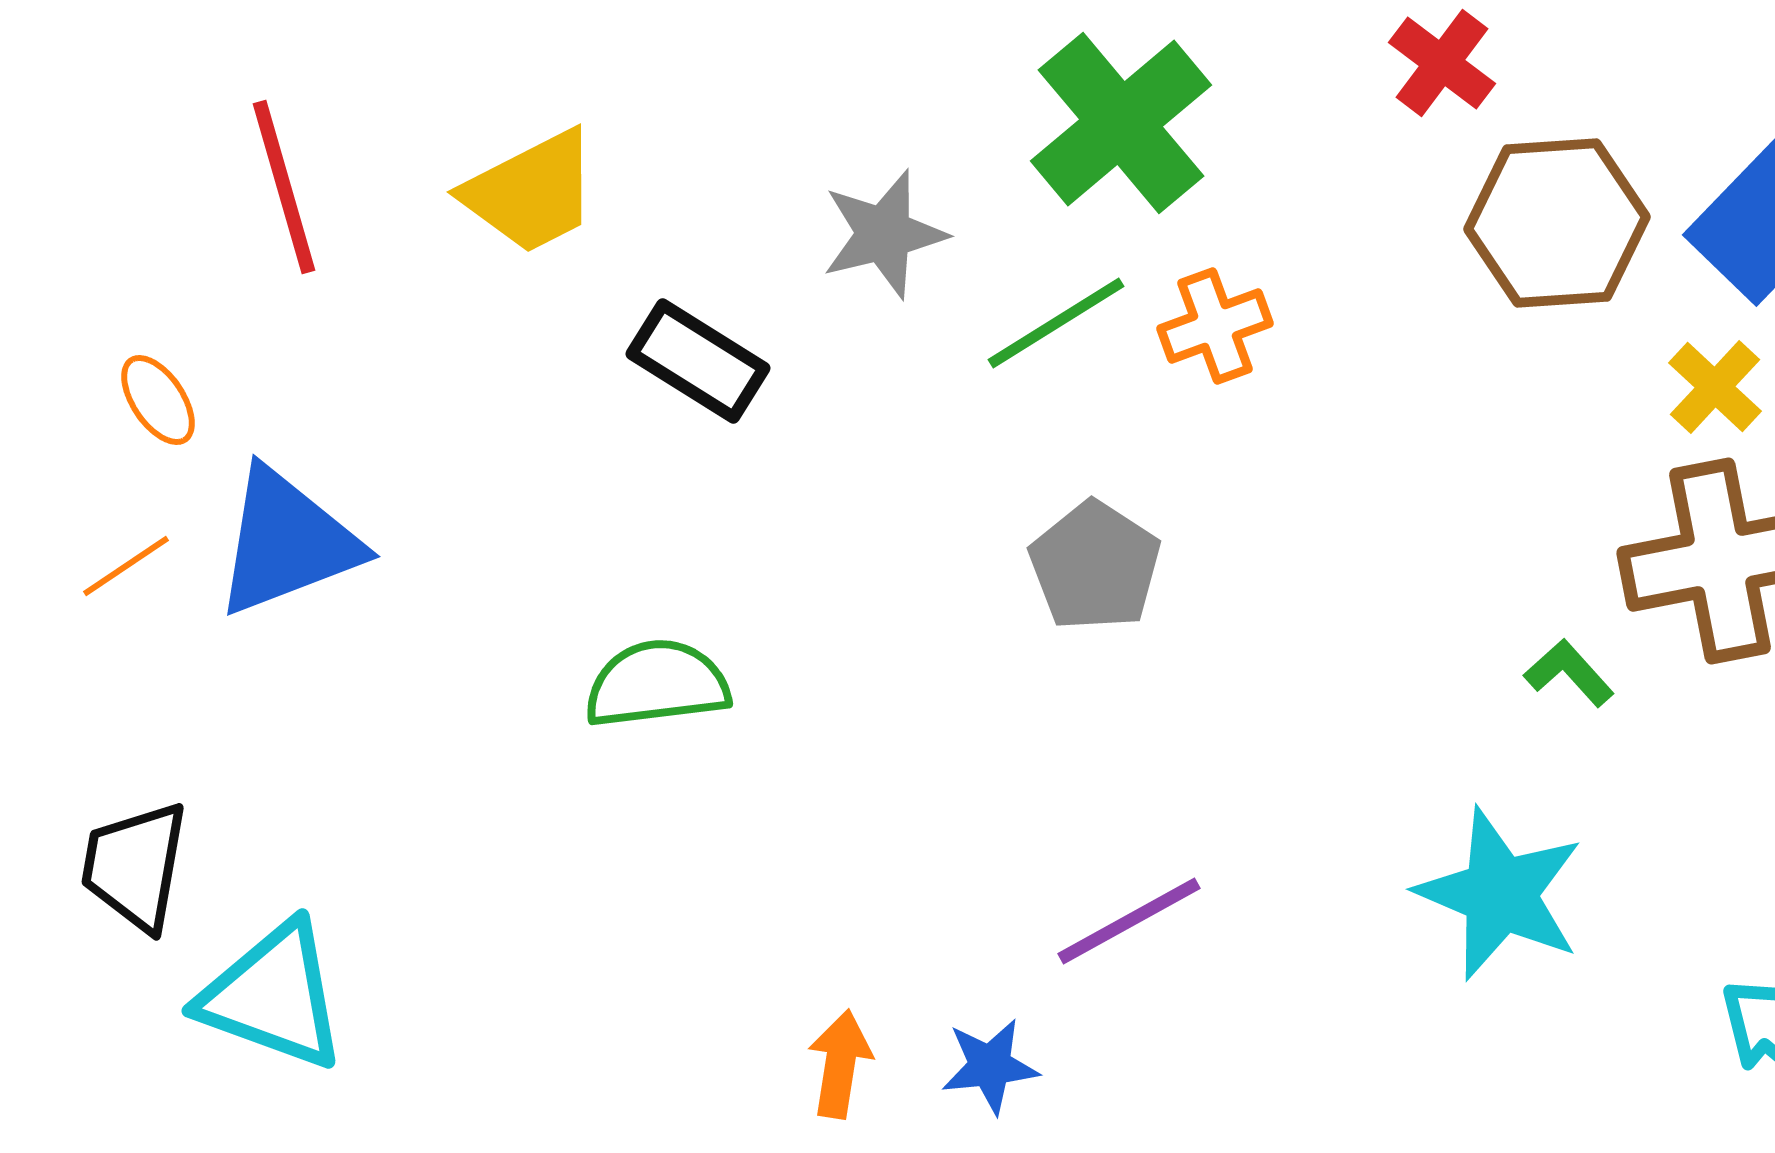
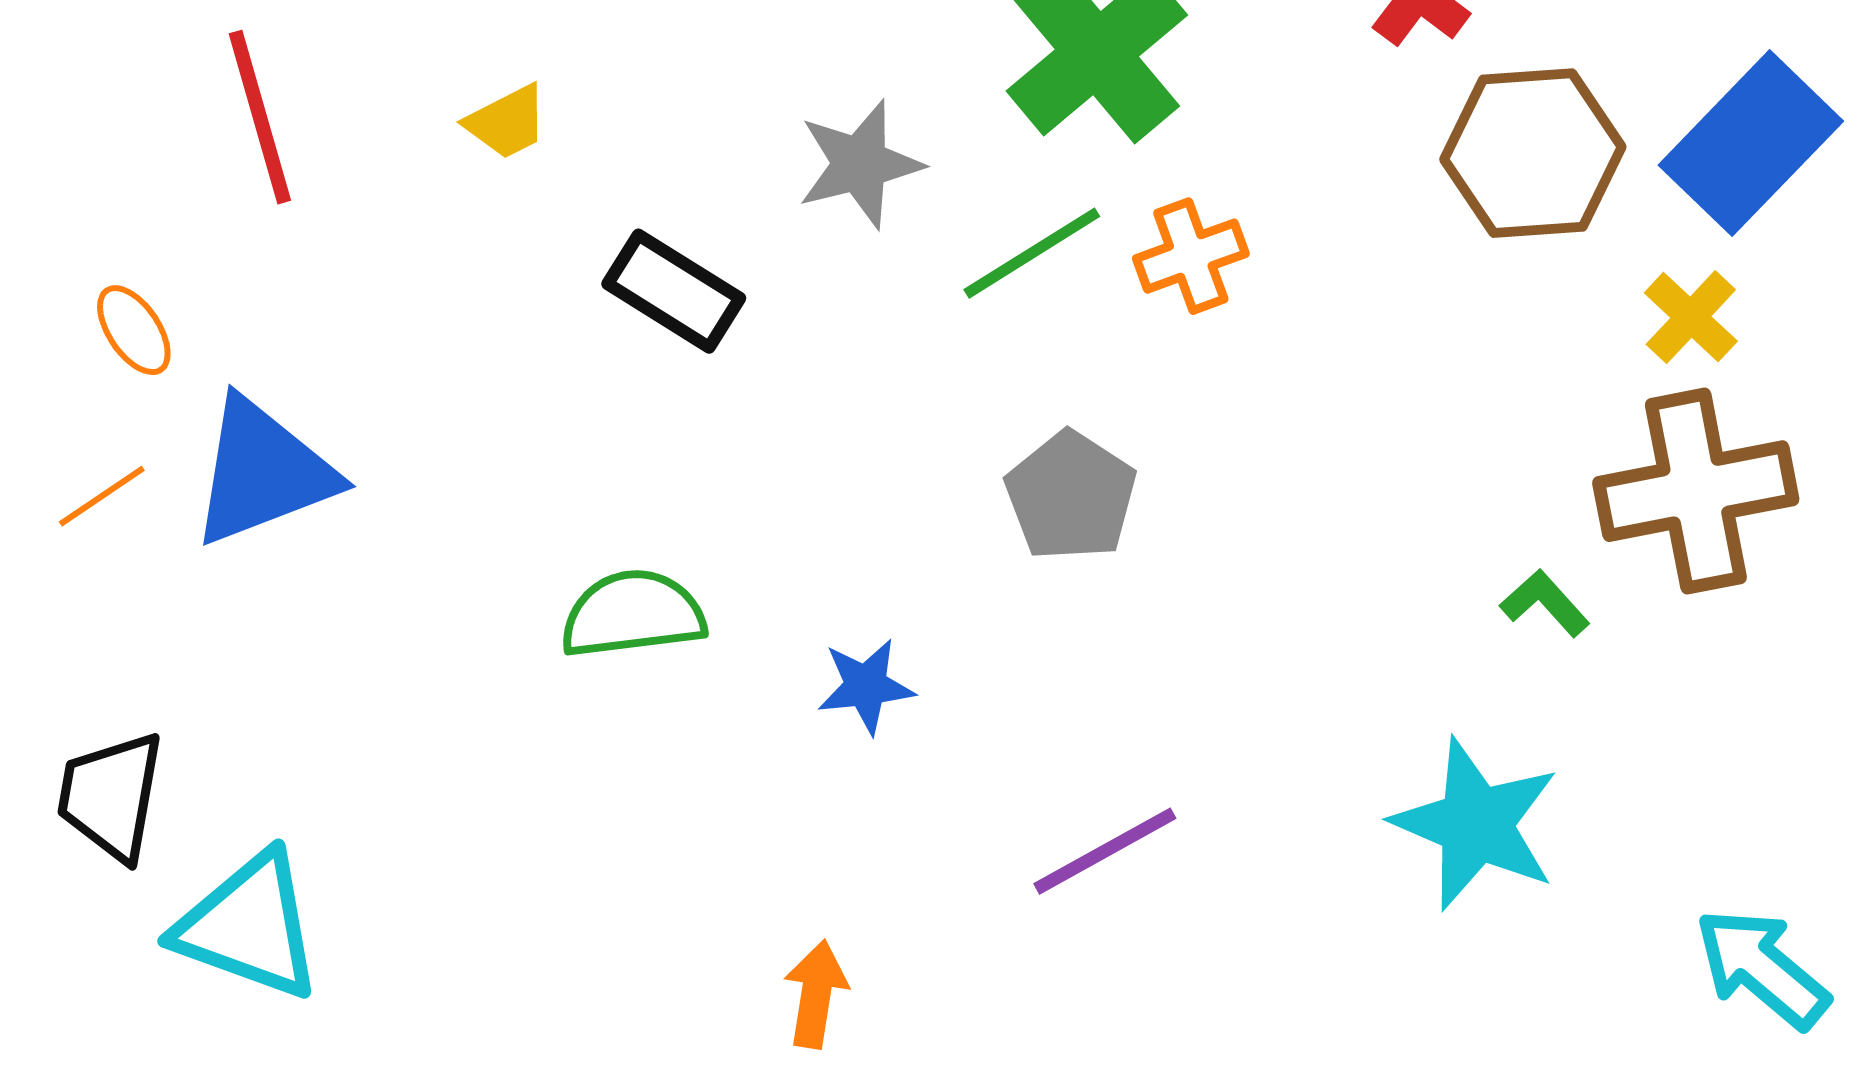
yellow trapezoid: (531, 192) -> (507, 122), size x0.6
blue star: (990, 1066) -> (866, 686), moved

